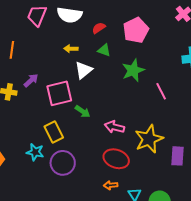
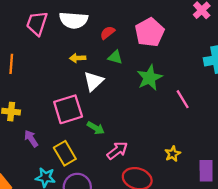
purple arrow: (31, 80) -> (31, 139), moved, turned -77
pink arrow: (114, 127) -> (117, 151), moved, turned 132
yellow star: (149, 139) -> (173, 154), size x0.5

